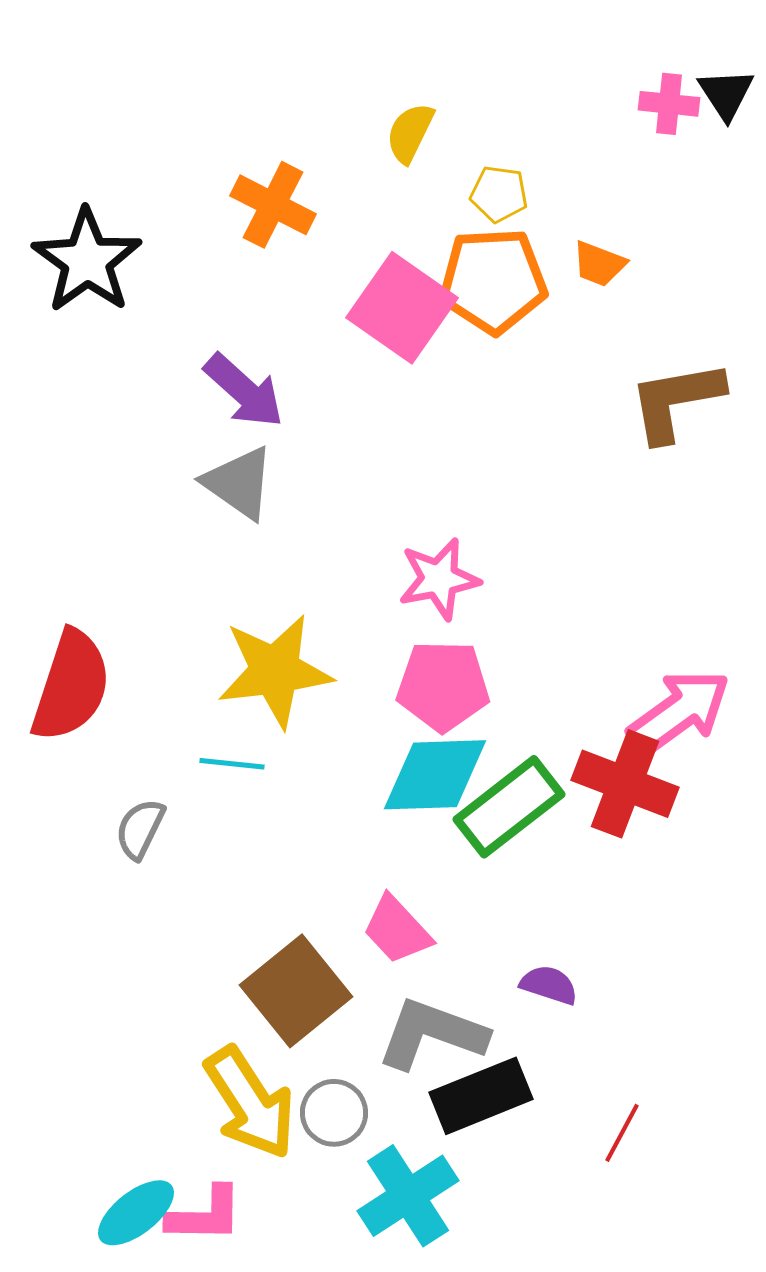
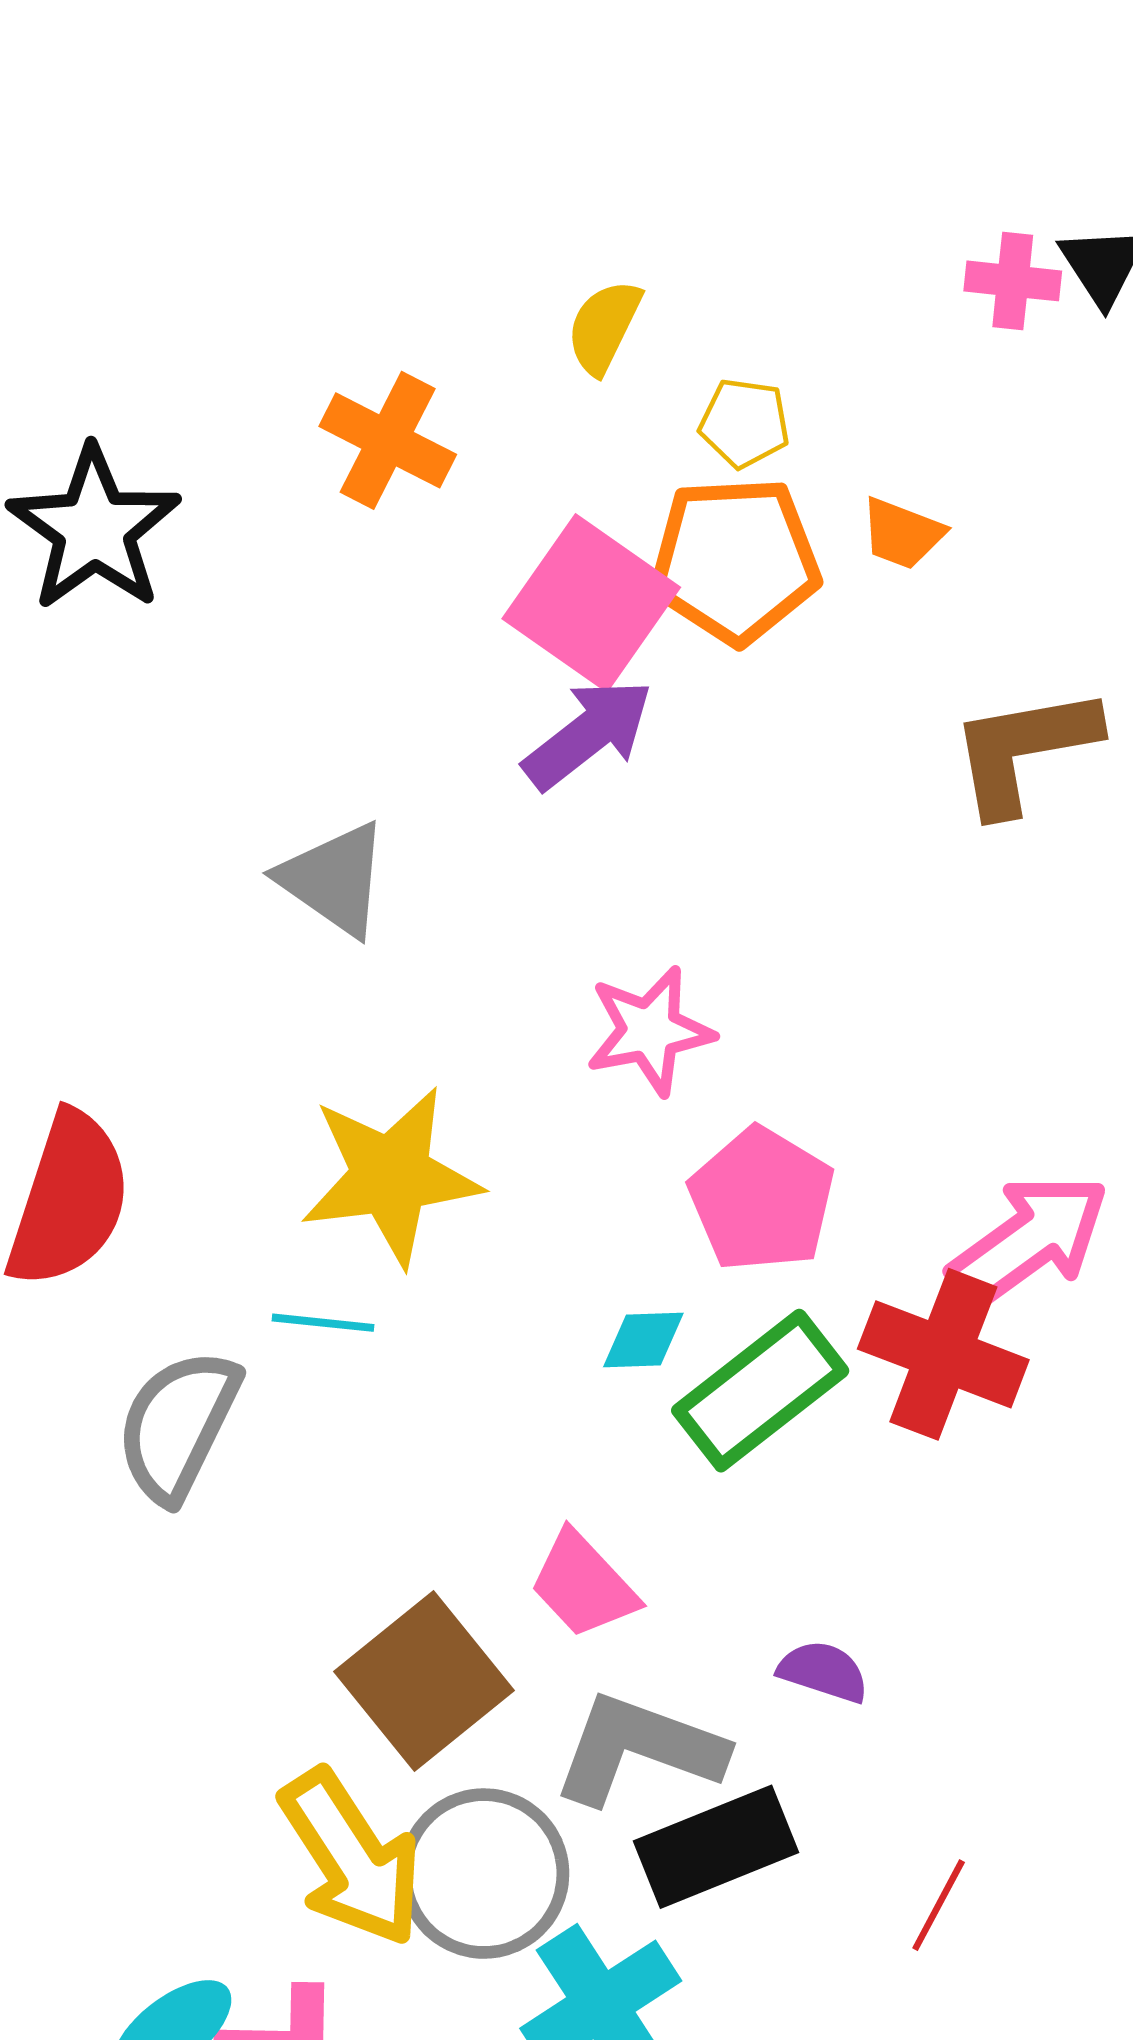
purple arrow: (244, 391) -> (588, 734), moved, turned -80
pink pentagon: (443, 686) -> (762, 1200), moved, turned 30
cyan diamond: (435, 775) -> (643, 1340), size x0.5
gray semicircle: (140, 829) -> (178, 1425), size x1.6
gray circle: (334, 1113) -> (484, 1874), size x1.6

